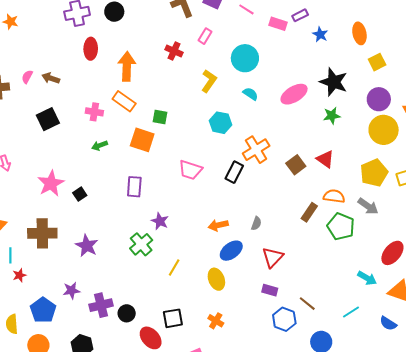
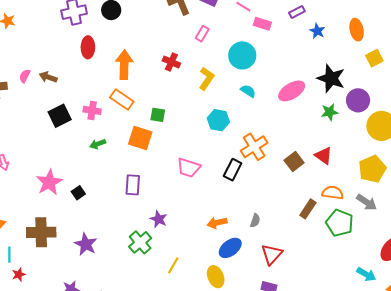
pink rectangle: (278, 24) -> (262, 24), moved
red cross: (174, 51) -> (171, 62), moved
purple circle: (379, 99) -> (358, 100), moved
black square: (48, 119) -> (60, 116), moved

